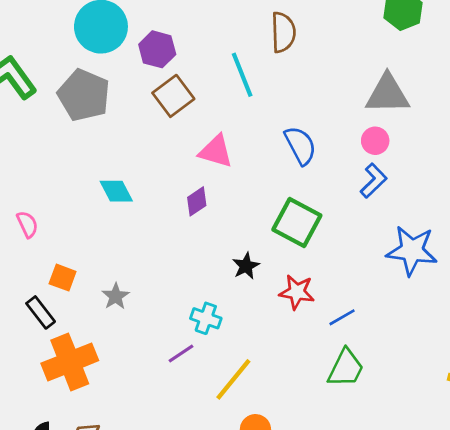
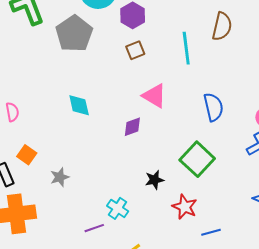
brown square: (173, 96) -> (135, 50), size x0.7

